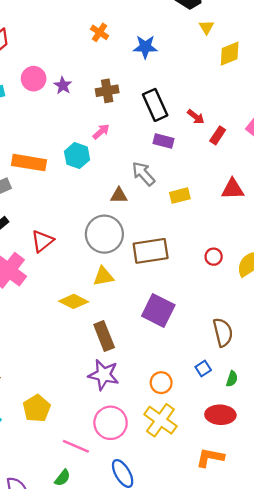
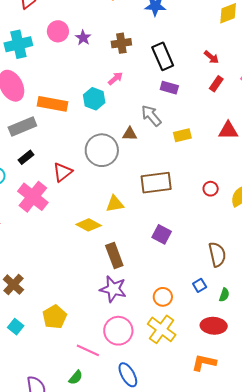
red arrow: (196, 117) -> (211, 57), moved
gray circle: (104, 234) -> (102, 150), moved
purple square: (158, 311) -> (162, 234), size x0.7

